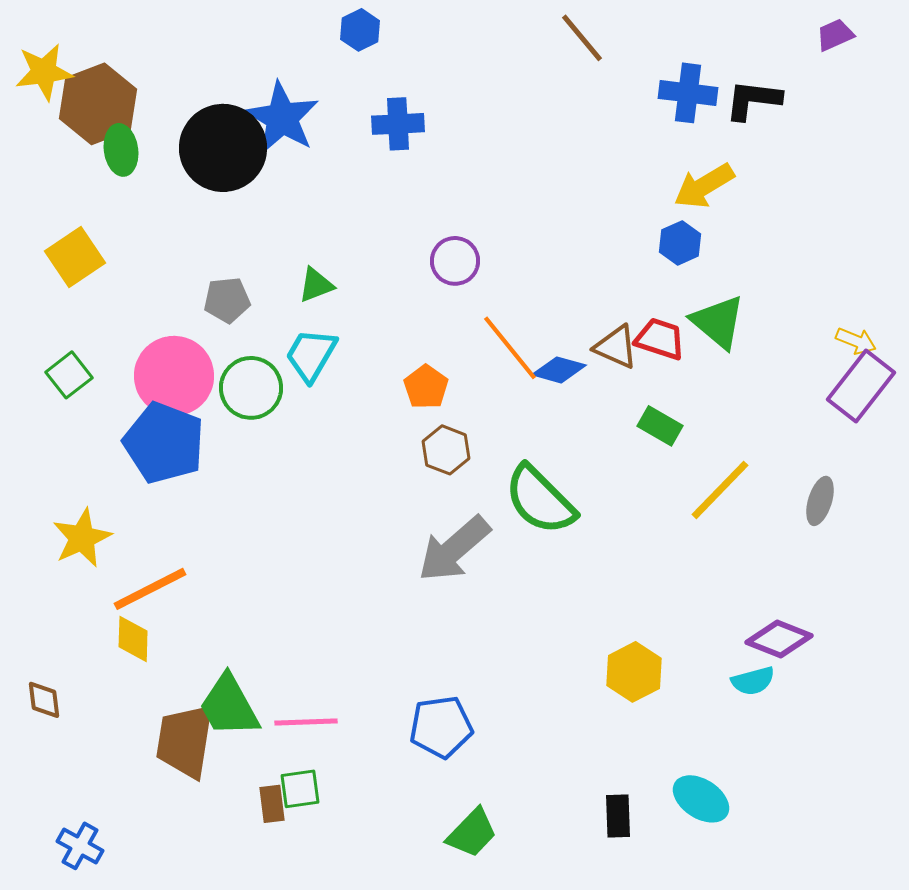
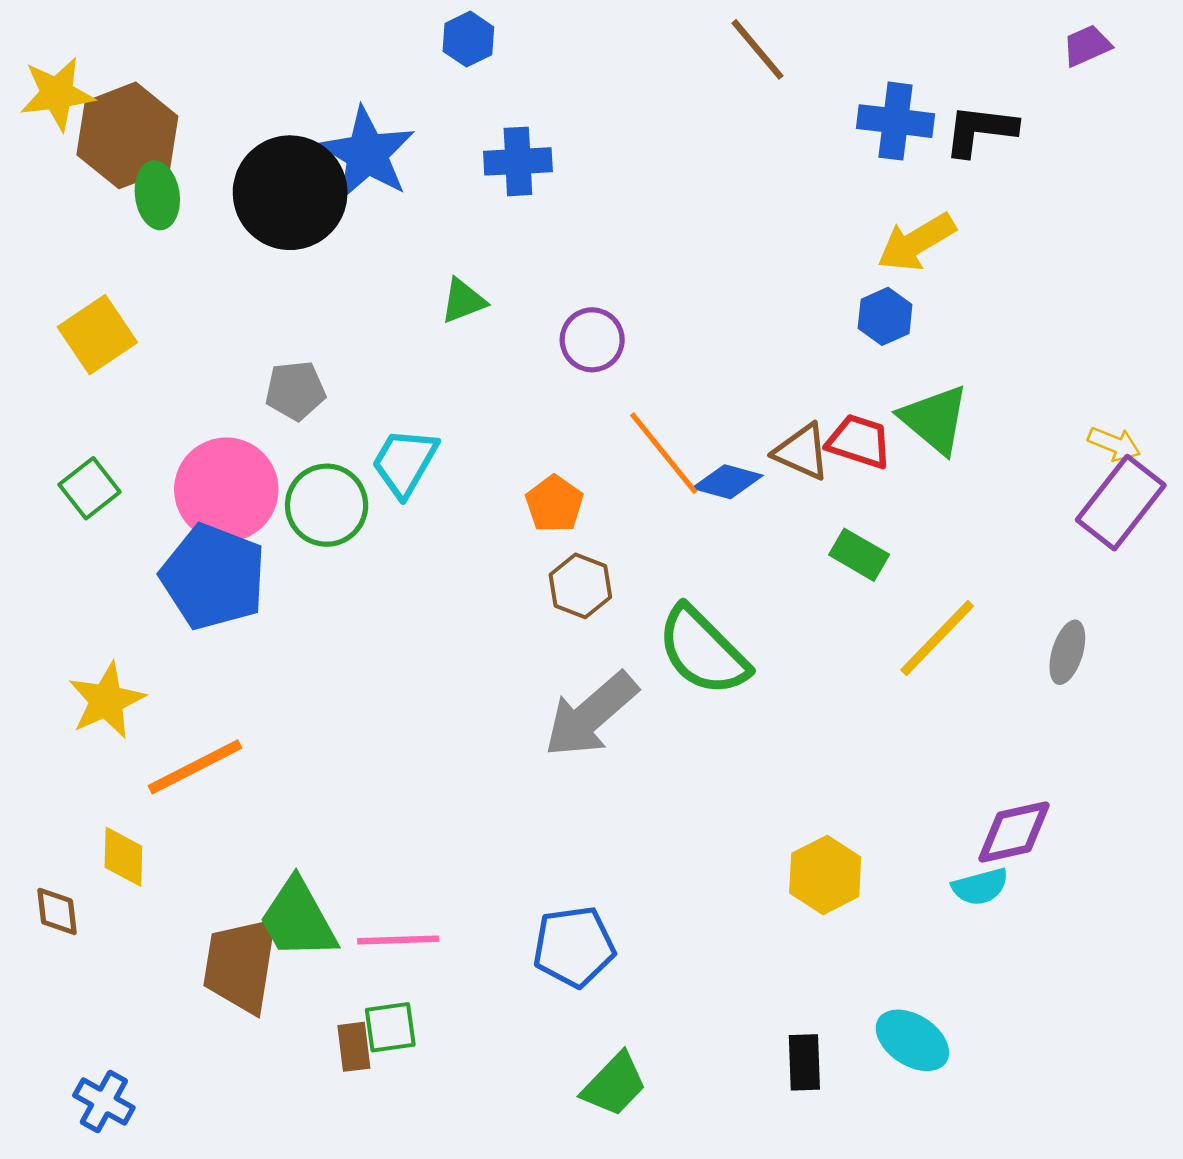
green triangle: (316, 285) -> (463, 301), moved
yellow diamond: (133, 639) -> (123, 857), moved
purple diamond: (779, 639) -> (1014, 832), turned -34

